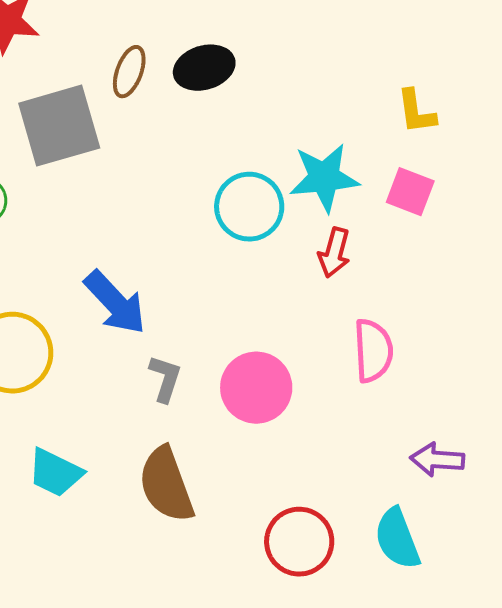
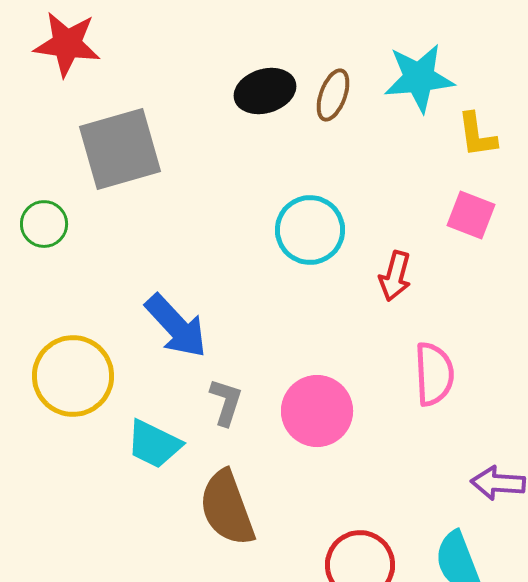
brown ellipse: (129, 72) -> (333, 95), moved
cyan star: (324, 178) -> (419, 78), moved
cyan trapezoid: (55, 473) -> (154, 444), moved

